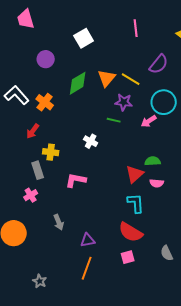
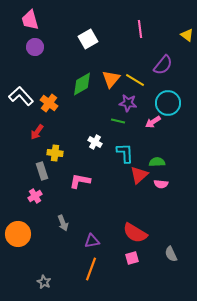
purple circle: (46, 59) -> (35, 47), moved
cyan L-shape: (136, 203) -> (125, 153), moved

